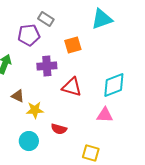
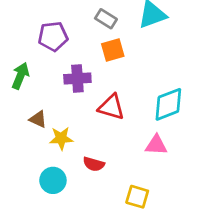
gray rectangle: (46, 19) -> (106, 19), moved

